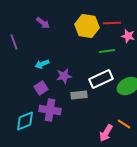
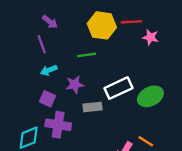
purple line: (14, 42) -> (42, 44), moved
green line: (107, 51) -> (87, 55), moved
purple square: (41, 88) -> (48, 99), turned -32

